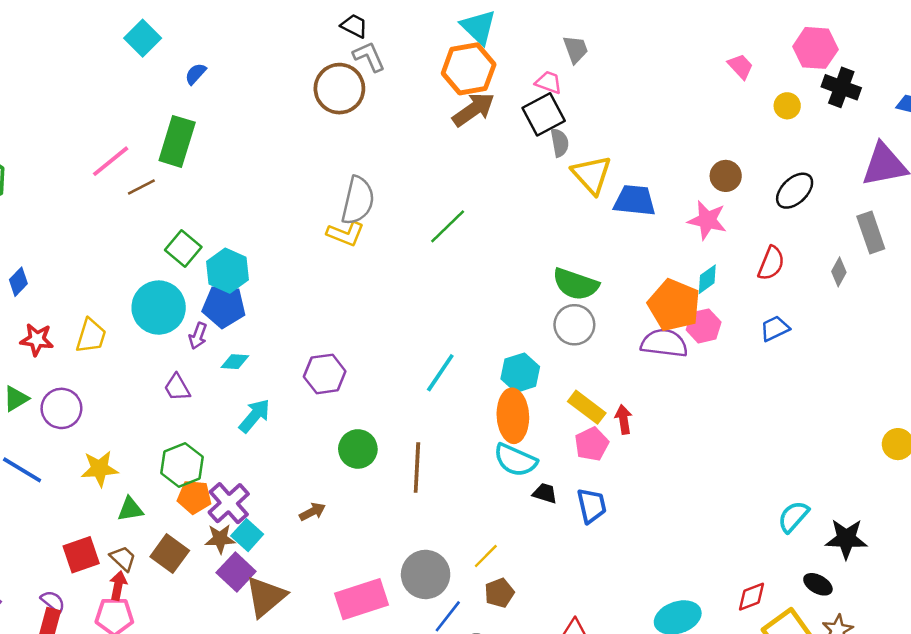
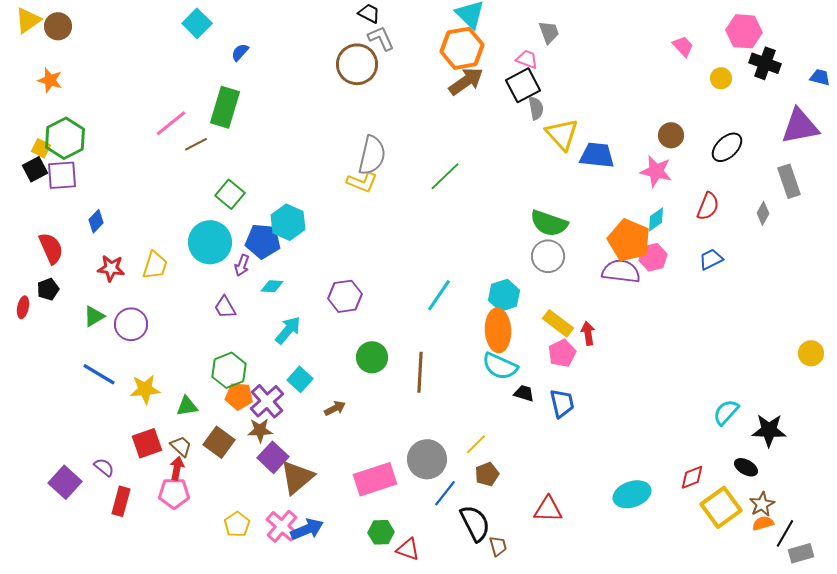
cyan hexagon: (227, 271) -> (288, 222), moved
yellow star: (100, 469) -> (145, 389), moved
cyan square: (247, 535) -> (300, 379), moved
purple semicircle: (53, 602) -> (104, 467), moved

